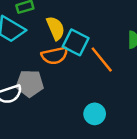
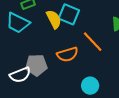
cyan square: (76, 42) -> (69, 14), moved
orange semicircle: (55, 56) -> (67, 54), moved

